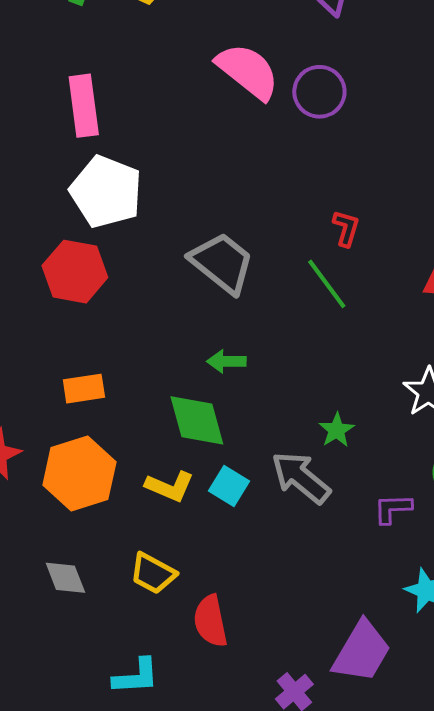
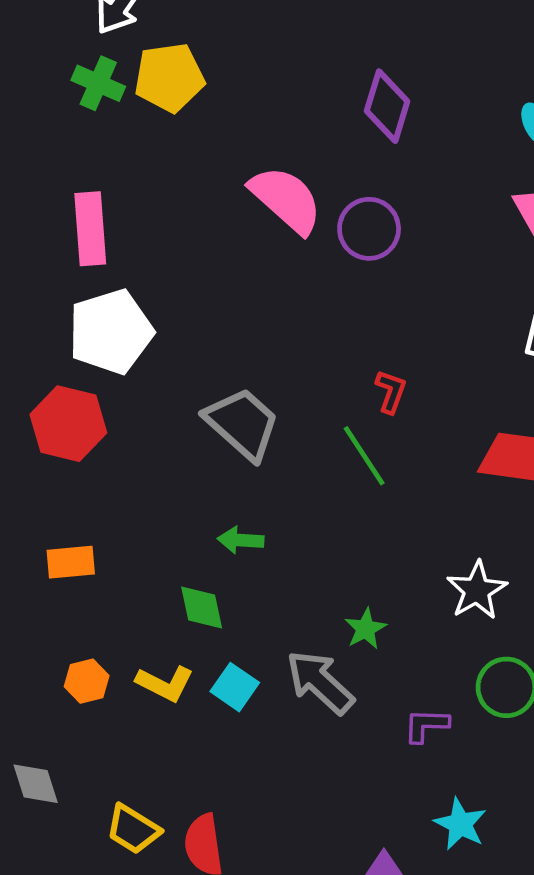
white pentagon: (106, 192) -> (111, 332), turned 30
green diamond: (197, 420) -> (202, 607), size x0.7
orange hexagon: (79, 473) -> (87, 681), moved, size x0.5
yellow trapezoid: (153, 573) -> (133, 829), moved

